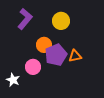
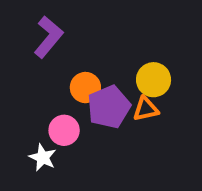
yellow circle: (61, 21) -> (154, 80), moved
white star: (13, 80) -> (43, 158), moved

